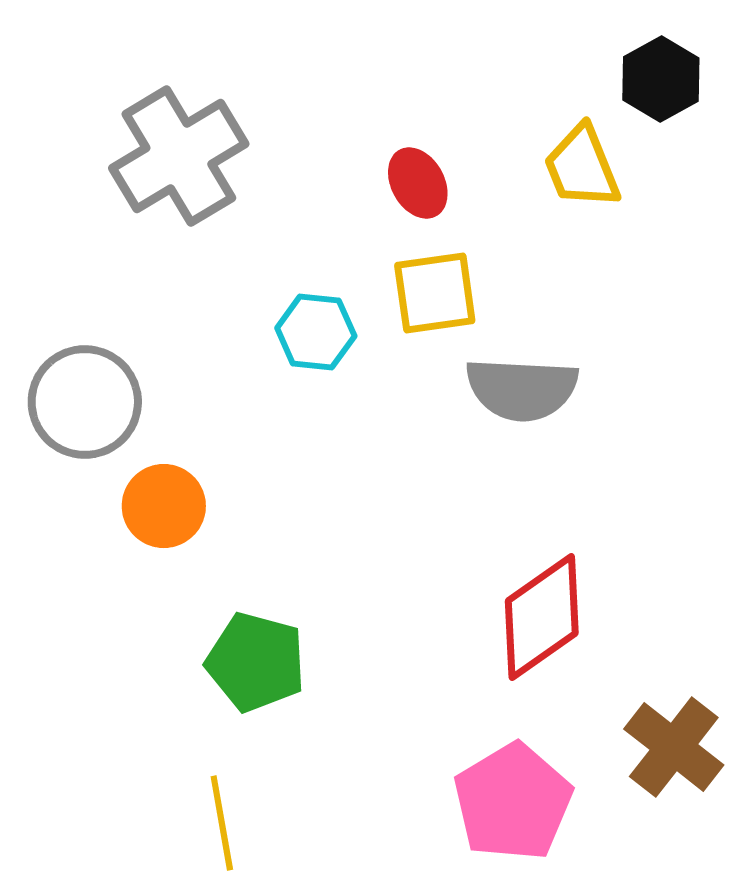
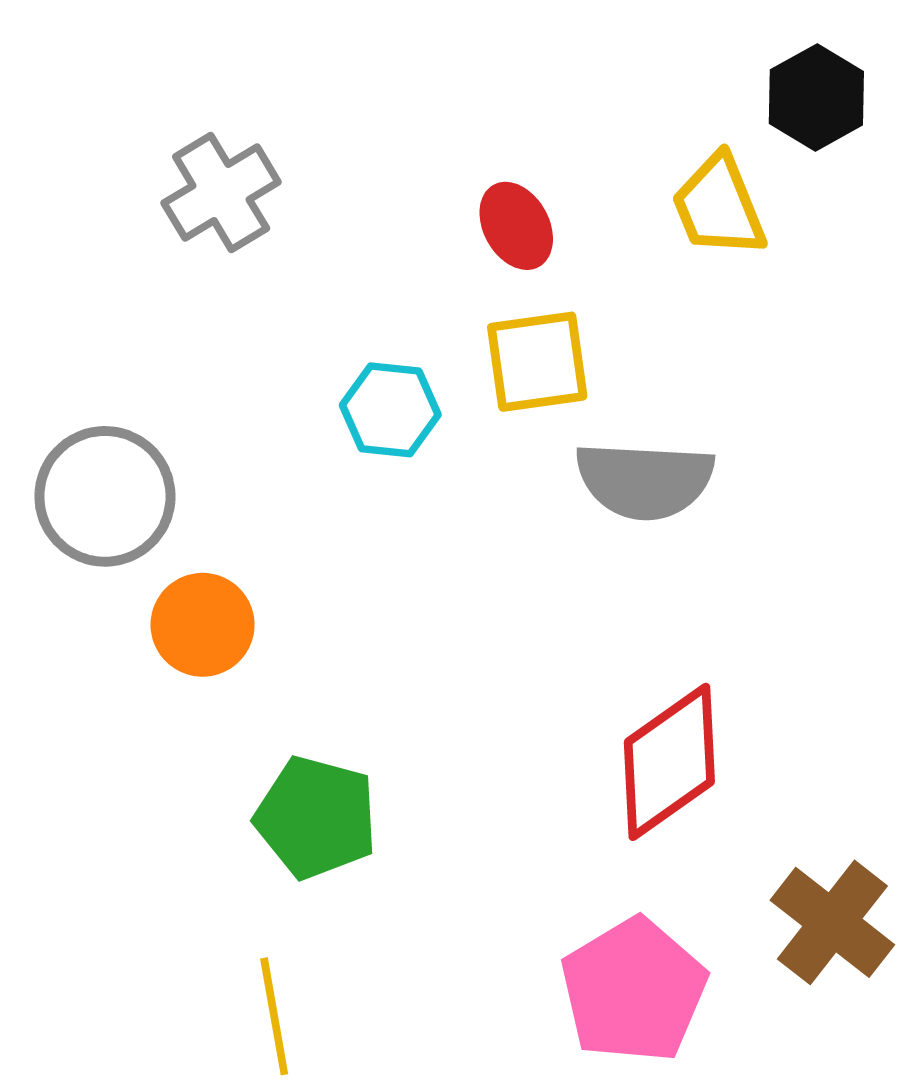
gray cross: (179, 156) -> (221, 193), size x0.7

